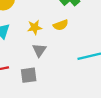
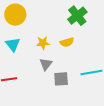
gray square: (29, 75) -> (61, 79), moved

